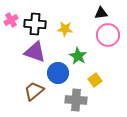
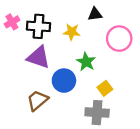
black triangle: (101, 13) -> (95, 14), moved
gray cross: (76, 100) -> (97, 113), moved

